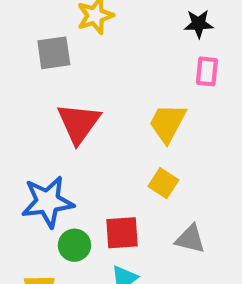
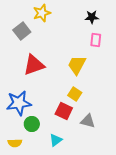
gray square: (54, 53) -> (22, 31), turned -30
red triangle: (79, 123) -> (34, 65), turned 35
red square: (122, 233) -> (64, 111), moved, turned 30

